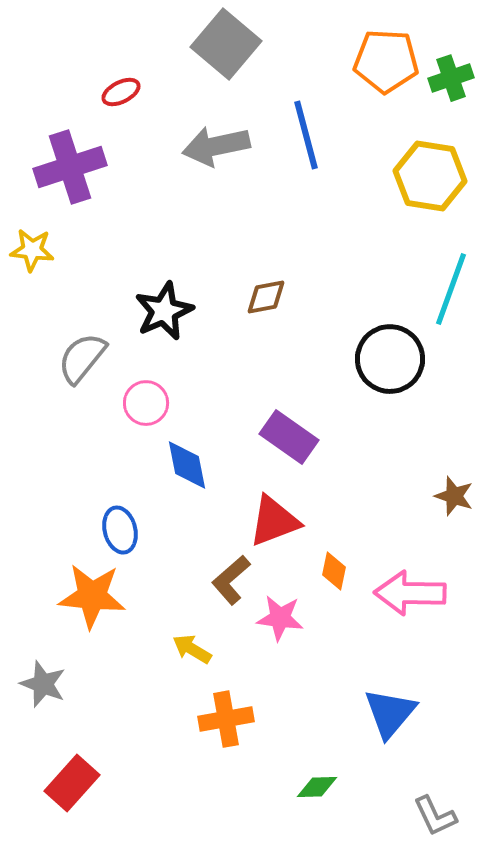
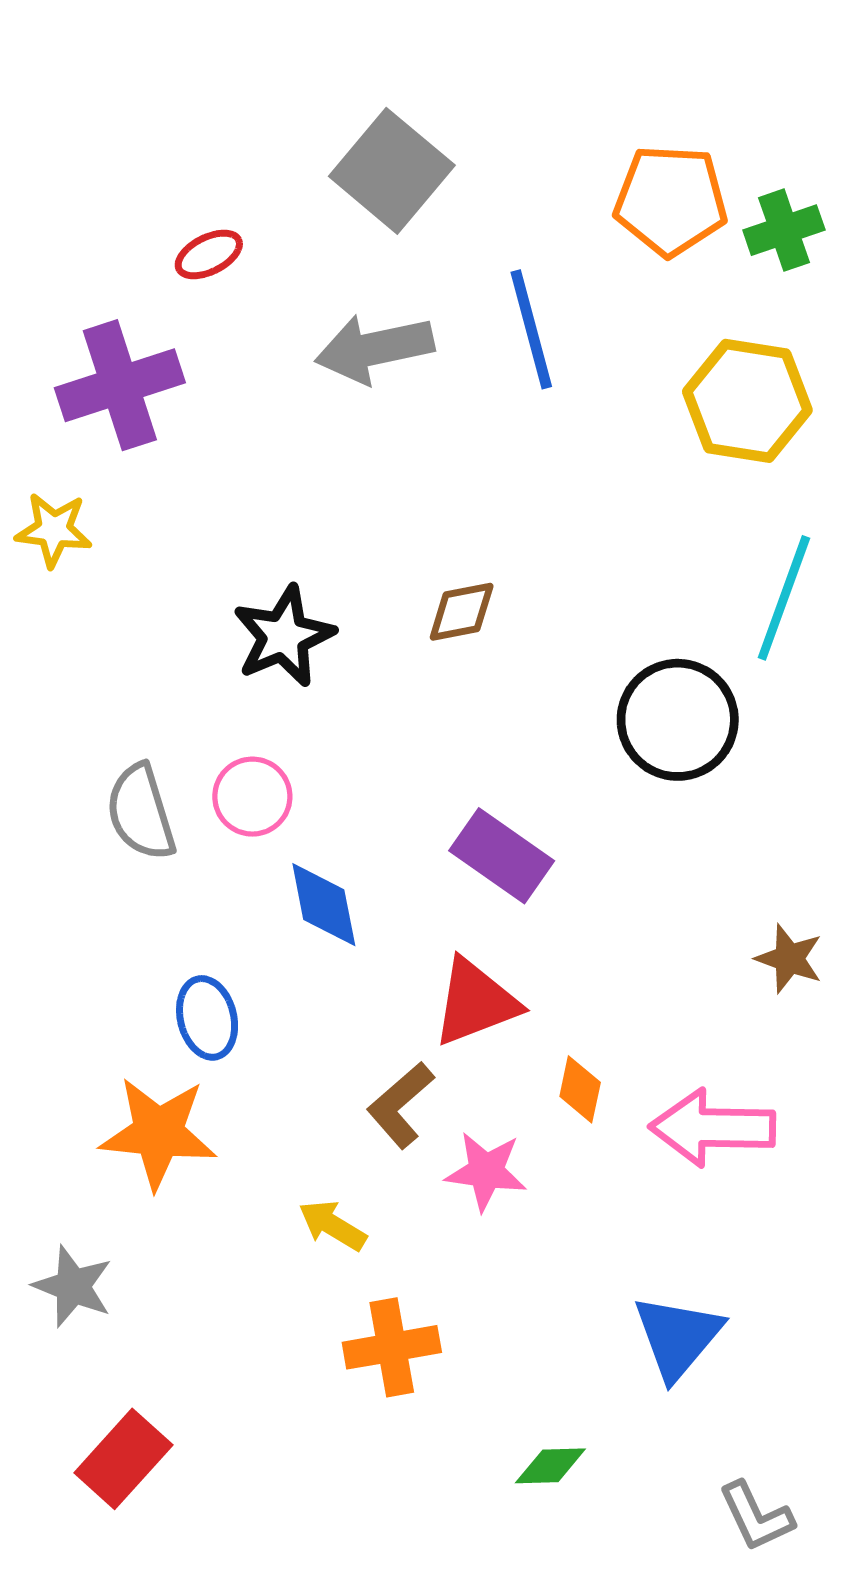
gray semicircle: (82, 358) -> (141, 812), moved, turned -56

